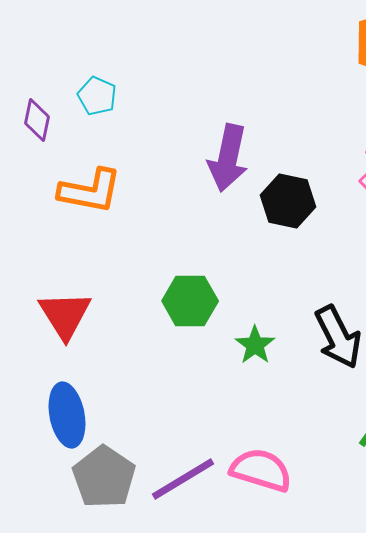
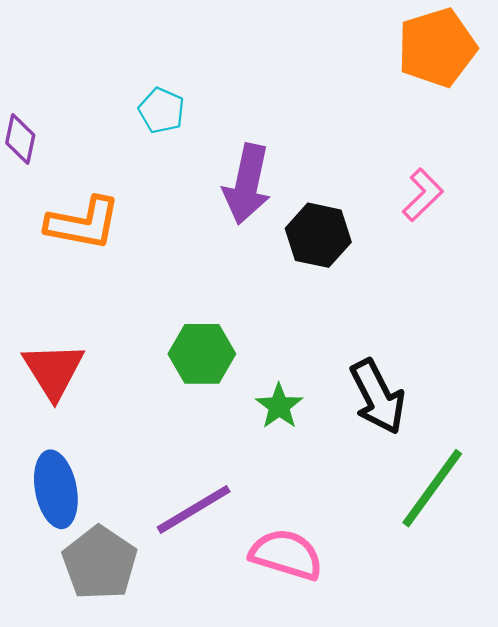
cyan pentagon: (97, 96) -> (162, 111), moved
purple line: (183, 479) -> (194, 509), moved

